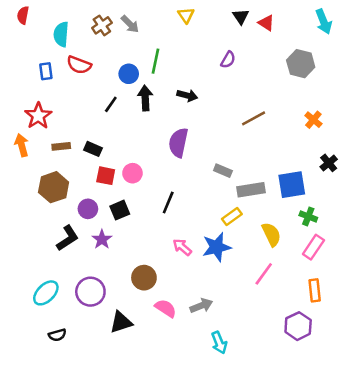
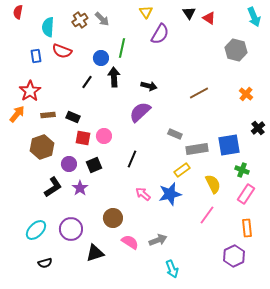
purple semicircle: (228, 60) -> (160, 34), moved, size x1.5
black arrow: (187, 95) -> (149, 86), moved
purple semicircle: (178, 143) -> (140, 112), turned 35
orange arrow: (22, 145) -> (17, 114), turned 54

